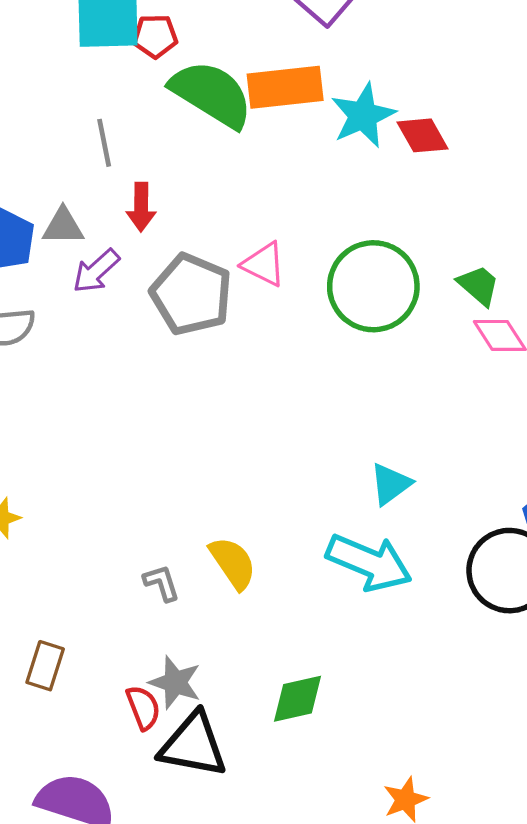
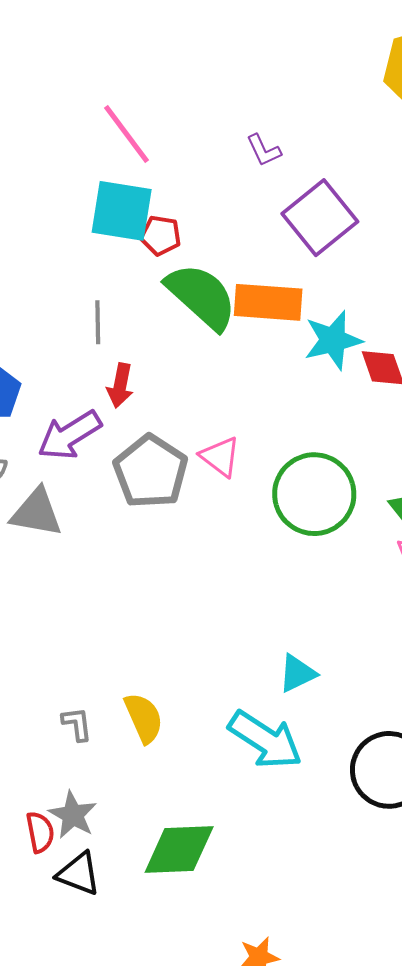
gray triangle: (63, 226) -> (37, 513), moved, size x1.4
purple arrow: (96, 271) -> (70, 435), size x1.4
green diamond: (297, 699) -> (179, 850), size x1.4
black triangle: (193, 745) -> (79, 874), size x0.7

